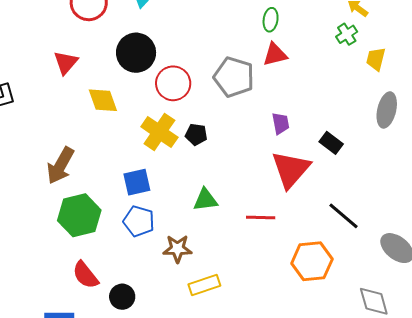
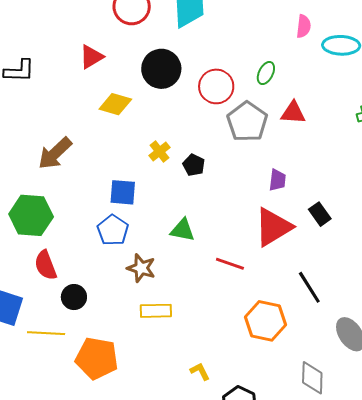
green ellipse: (271, 20) -> (266, 73), moved
red circle: (173, 83) -> (216, 86), moved
yellow diamond: (103, 100) -> (115, 104), turned -72
yellow cross: (159, 132) -> (159, 151), size x0.6
green hexagon: (79, 215) -> (31, 215), moved

